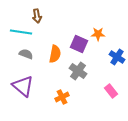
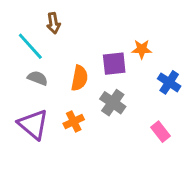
cyan line: (21, 32) -> (30, 46), turned 40
purple square: (79, 44) -> (114, 64), turned -30
orange cross: (62, 97) -> (74, 121), moved

